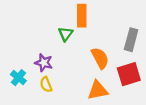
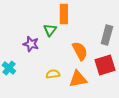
purple star: (44, 63) -> (31, 44), moved
yellow semicircle: (46, 85) -> (53, 74), moved, turned 104

